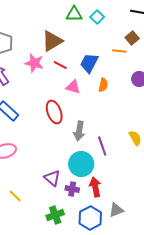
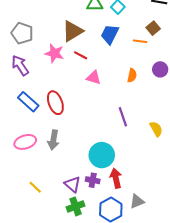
blue trapezoid: (89, 63) -> (110, 34), moved
orange semicircle: (103, 85) -> (132, 75), moved
red ellipse: (54, 112) -> (55, 103), moved
gray arrow: (79, 131) -> (53, 140), moved
purple line: (102, 146) -> (123, 117), moved
purple triangle: (52, 178) -> (73, 184), moved

